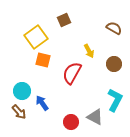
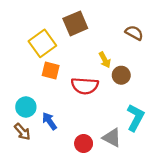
brown square: (64, 20) -> (75, 23), size x1.5
brown circle: (114, 64) -> (121, 75), moved
red semicircle: (72, 73) -> (85, 86), turned -115

